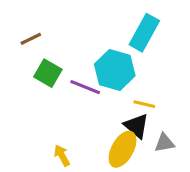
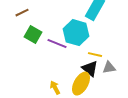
gray triangle: (164, 143) -> (109, 68), moved
yellow arrow: (62, 155) -> (55, 88), moved

